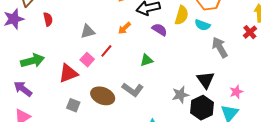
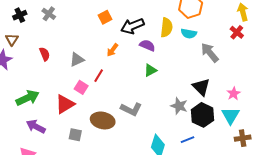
red semicircle: (48, 19) -> (45, 54), moved
green triangle: (147, 60) -> (150, 70), moved
purple arrow: (23, 89) -> (36, 127), moved
gray star: (180, 95) -> (179, 106), turned -30

